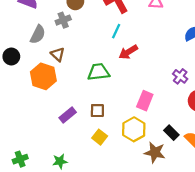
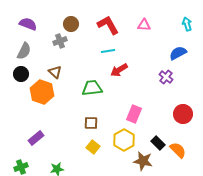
cyan line: (116, 31) -> (108, 51), turned 56
gray semicircle: (38, 34) -> (24, 51), moved
black circle: (11, 56) -> (21, 74), moved
purple cross: (180, 76) -> (166, 77), moved
purple rectangle: (68, 115) -> (36, 138), moved

